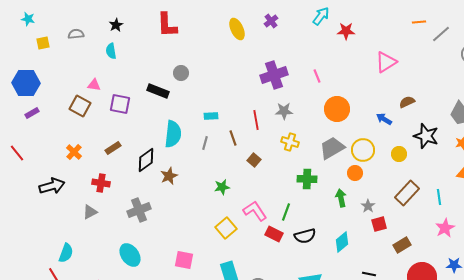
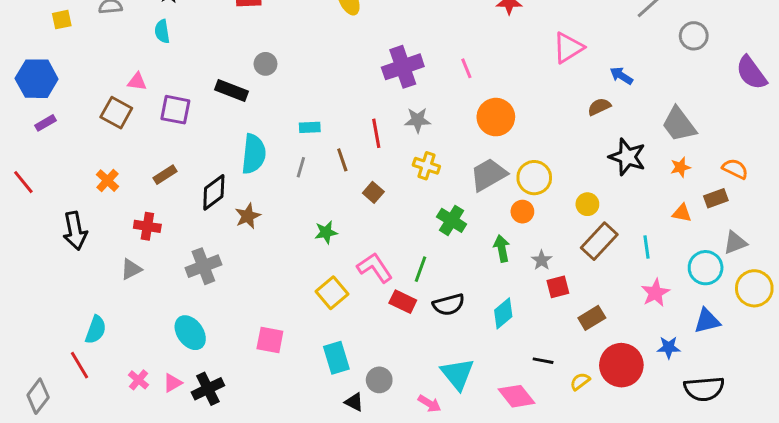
blue arrow: (384, 119) -> (621, 76), moved
yellow circle: (399, 154) -> (587, 204), moved
green cross: (307, 179) -> (452, 220), turned 30
black arrow: (52, 186) -> (75, 231), turned 95

